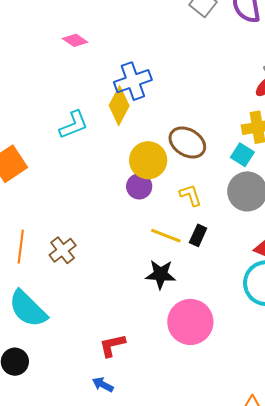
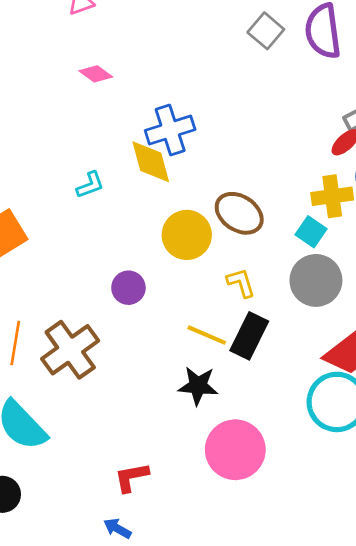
yellow diamond: (119, 106) -> (151, 162), turned -45
cyan L-shape: (74, 125) -> (90, 185), size x0.7
purple circle: (139, 186) -> (128, 288), moved
black rectangle: (198, 235) -> (249, 336), size x1.6
brown cross: (63, 250) -> (70, 350), size x1.6

